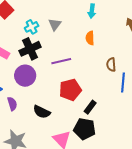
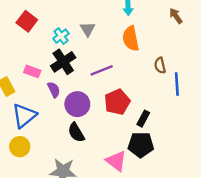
orange semicircle: (90, 38) -> (131, 38), size x1.5
purple circle: (25, 76) -> (77, 104), moved
purple semicircle: (12, 104) -> (54, 90), moved
black semicircle: (42, 112) -> (76, 132), moved, turned 42

